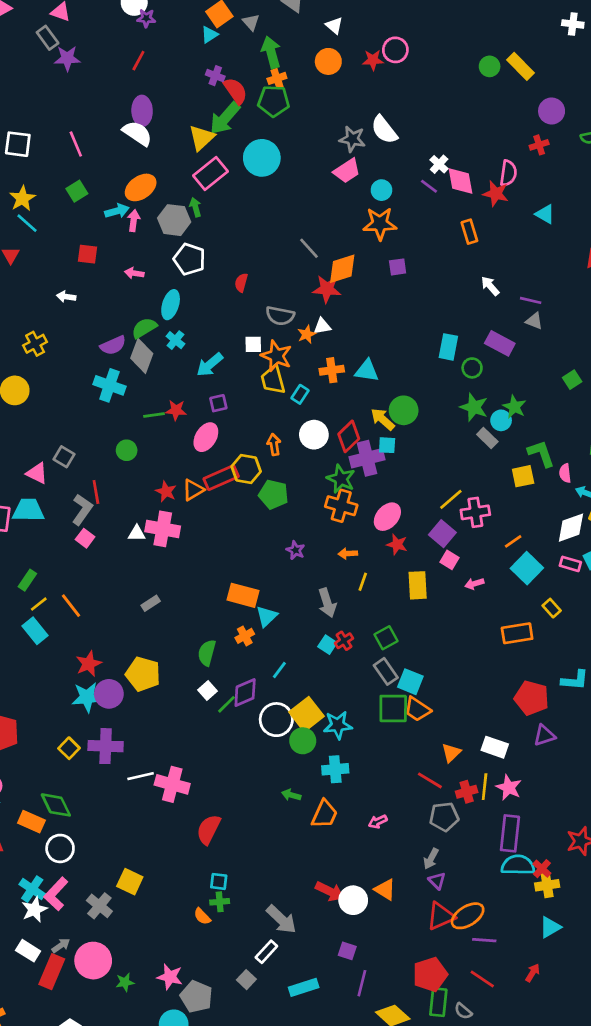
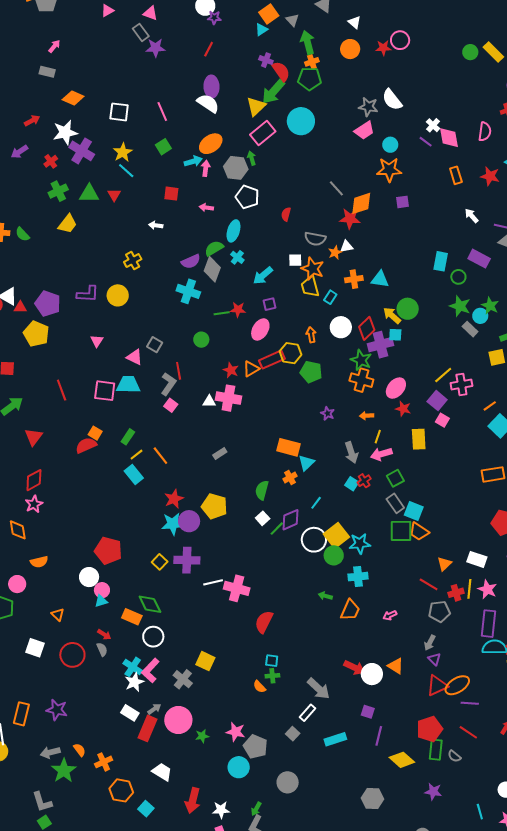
red star: (496, 194) -> (490, 176), moved
pink arrow: (474, 584) -> (381, 454), moved, size x1.5

